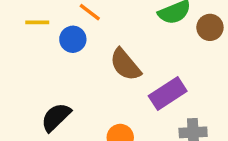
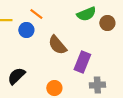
purple rectangle: (168, 93) -> (82, 62), turned -35

